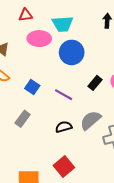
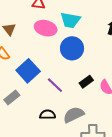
blue square: (32, 87) -> (28, 71), size x1.6

